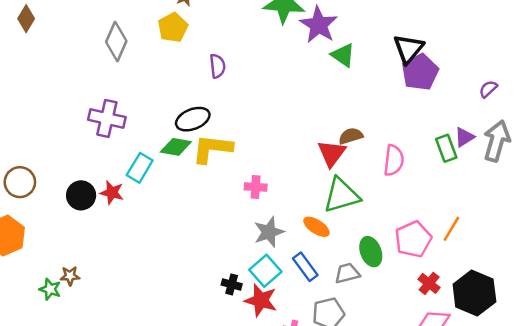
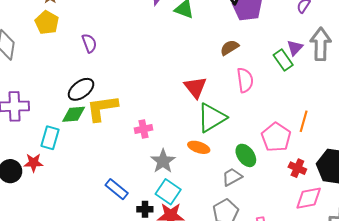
brown semicircle: (351, 136) -> (229, 48), moved
blue rectangle: (305, 267) -> (117, 189), moved

